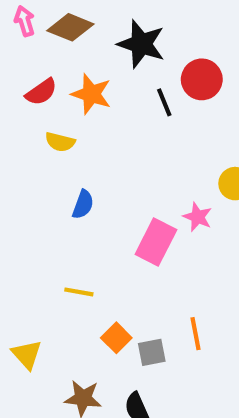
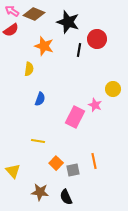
pink arrow: (25, 21) -> (12, 11), turned -40
red semicircle: (41, 92) -> (11, 30), moved
black line: (164, 102) -> (79, 50), turned 32
yellow semicircle: (60, 142) -> (29, 69), turned -96

